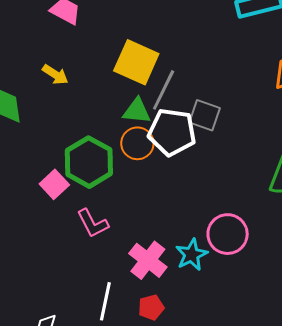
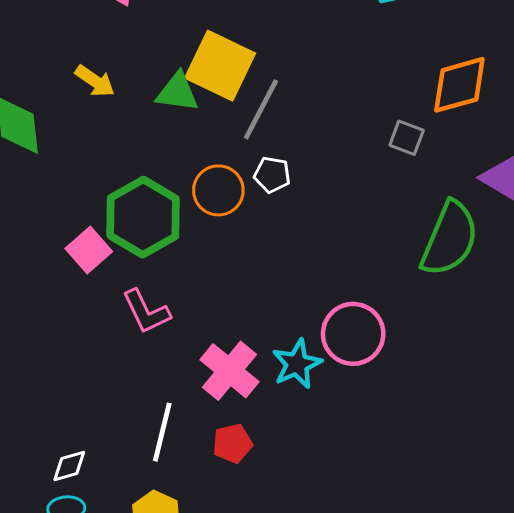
green triangle: (137, 111) -> (177, 92), moved
gray square: (205, 115) -> (407, 138), moved, size x0.7
white pentagon: (172, 132) -> (272, 175), size x0.5

